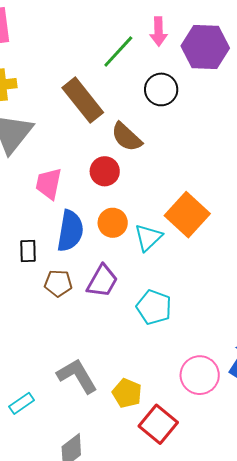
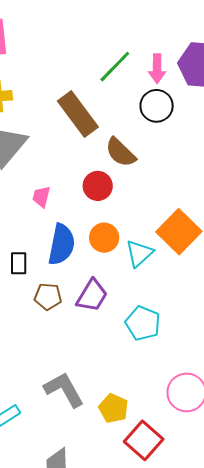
pink arrow: (159, 31) -> (157, 69), moved
pink trapezoid: (49, 184) -> (41, 197), size x0.7

